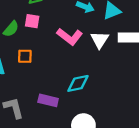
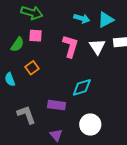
pink L-shape: (70, 37) -> (70, 46), turned -105
orange square: (25, 56) -> (32, 68), turned -32

